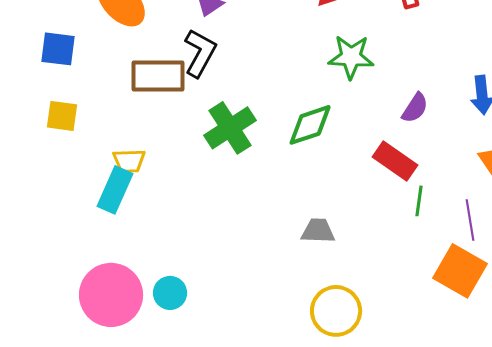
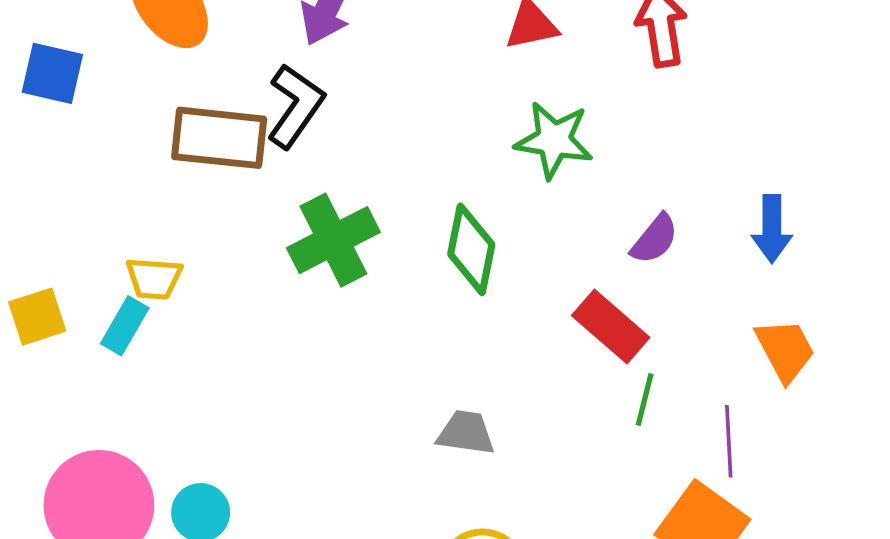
yellow square: (62, 116) -> (37, 317), moved, turned -32
green diamond: (310, 125) -> (471, 249), turned -66
cyan rectangle: (115, 190) -> (125, 326), size x0.7

